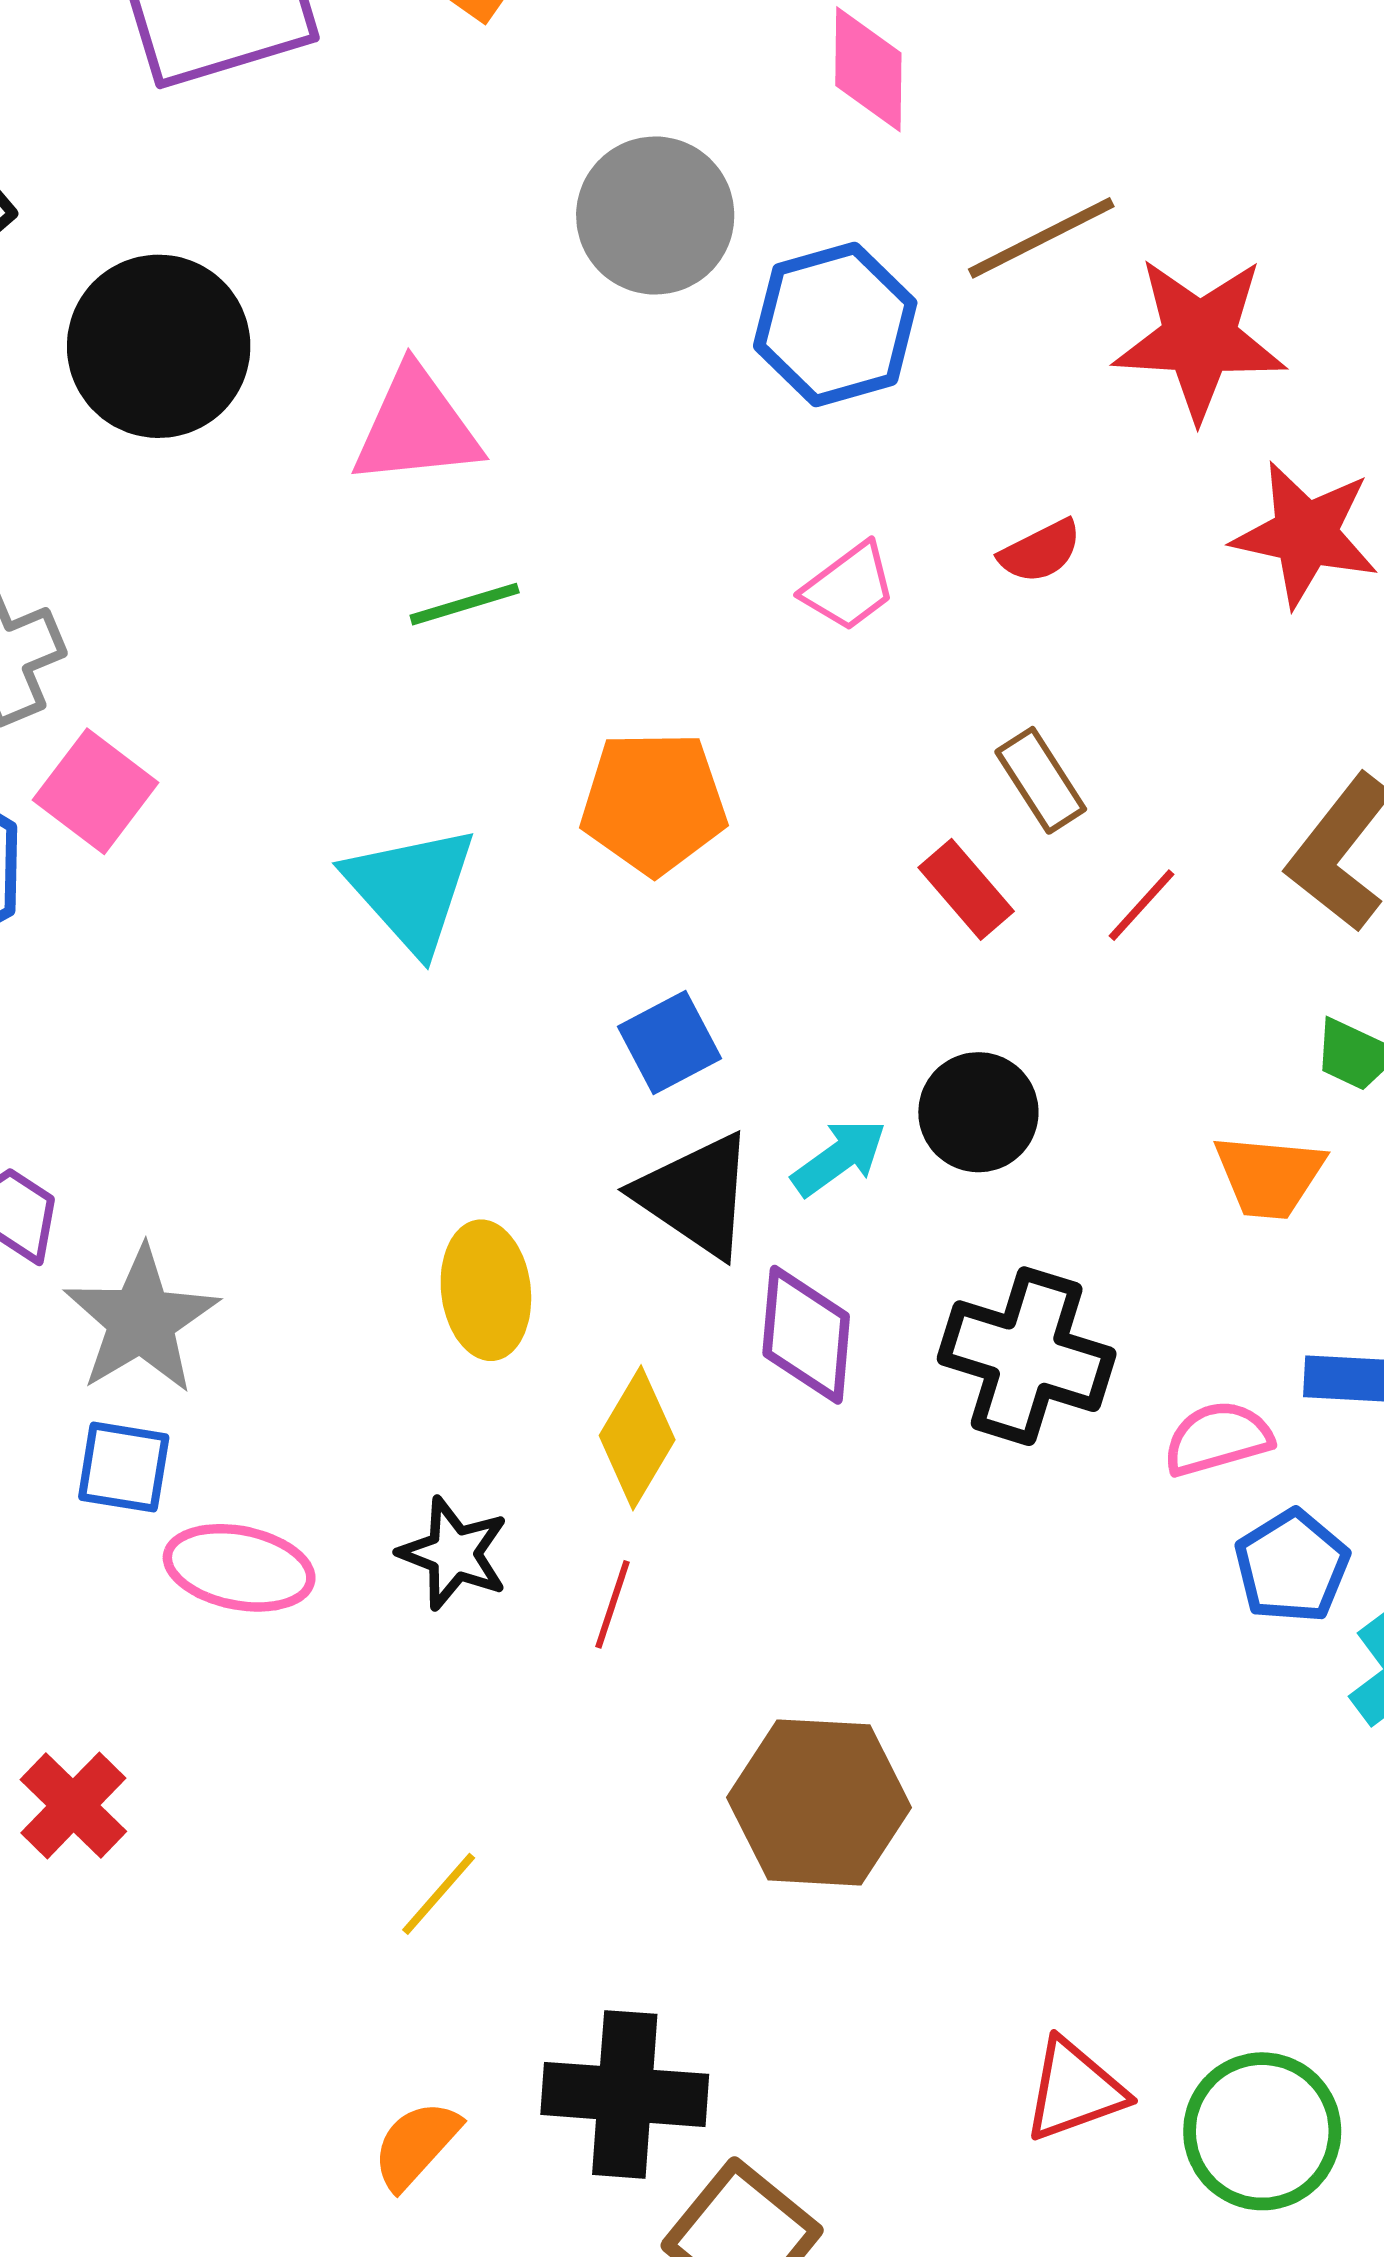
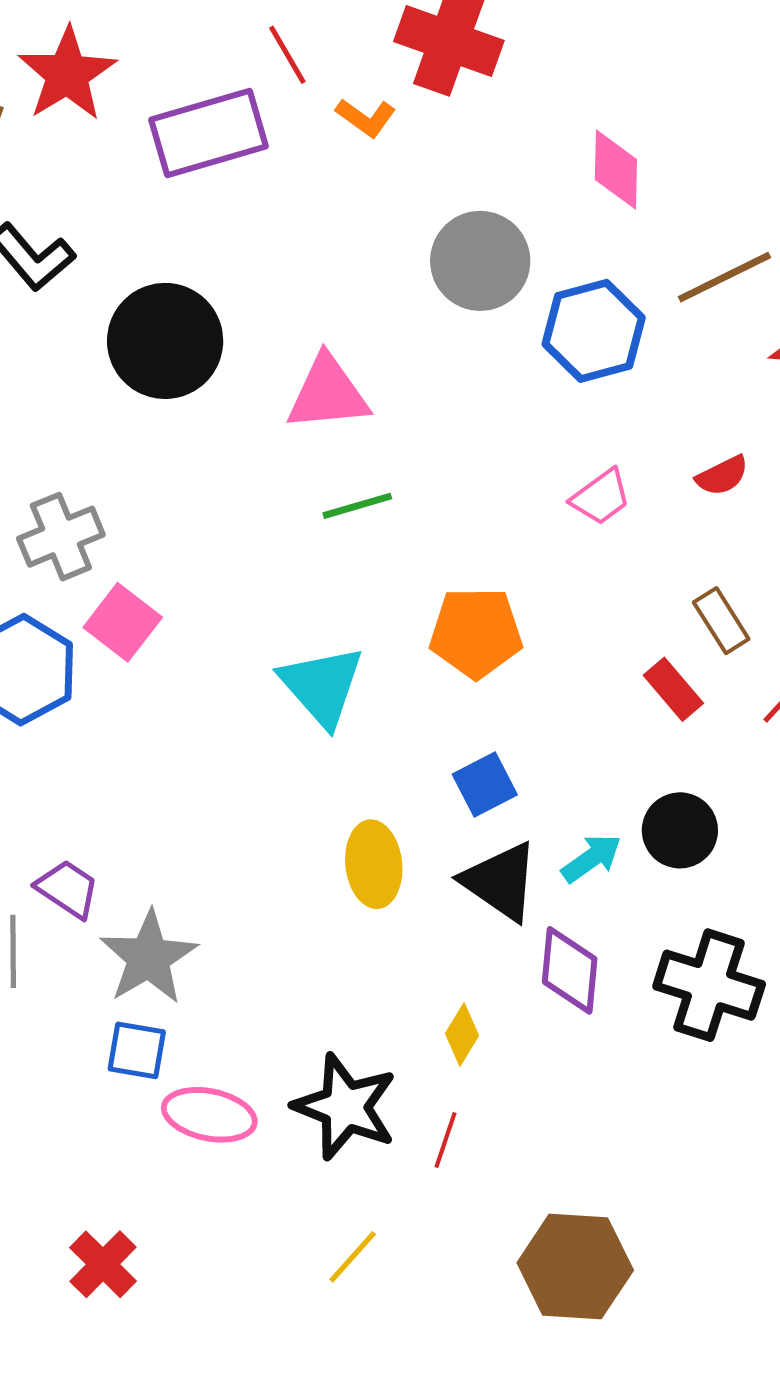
yellow ellipse: (486, 1290) -> (374, 864), moved
yellow diamond: (637, 1438) -> (462, 1035), size x0.7
black star: (454, 1553) -> (345, 1107), size x1.5
yellow line: (439, 1894) -> (353, 1257), moved

